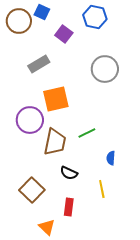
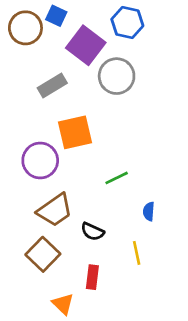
purple square: (64, 34) -> (86, 45), size x1.6
gray circle: (105, 69) -> (117, 76), moved
brown trapezoid: (55, 142) -> (55, 210), moved, turned 44

